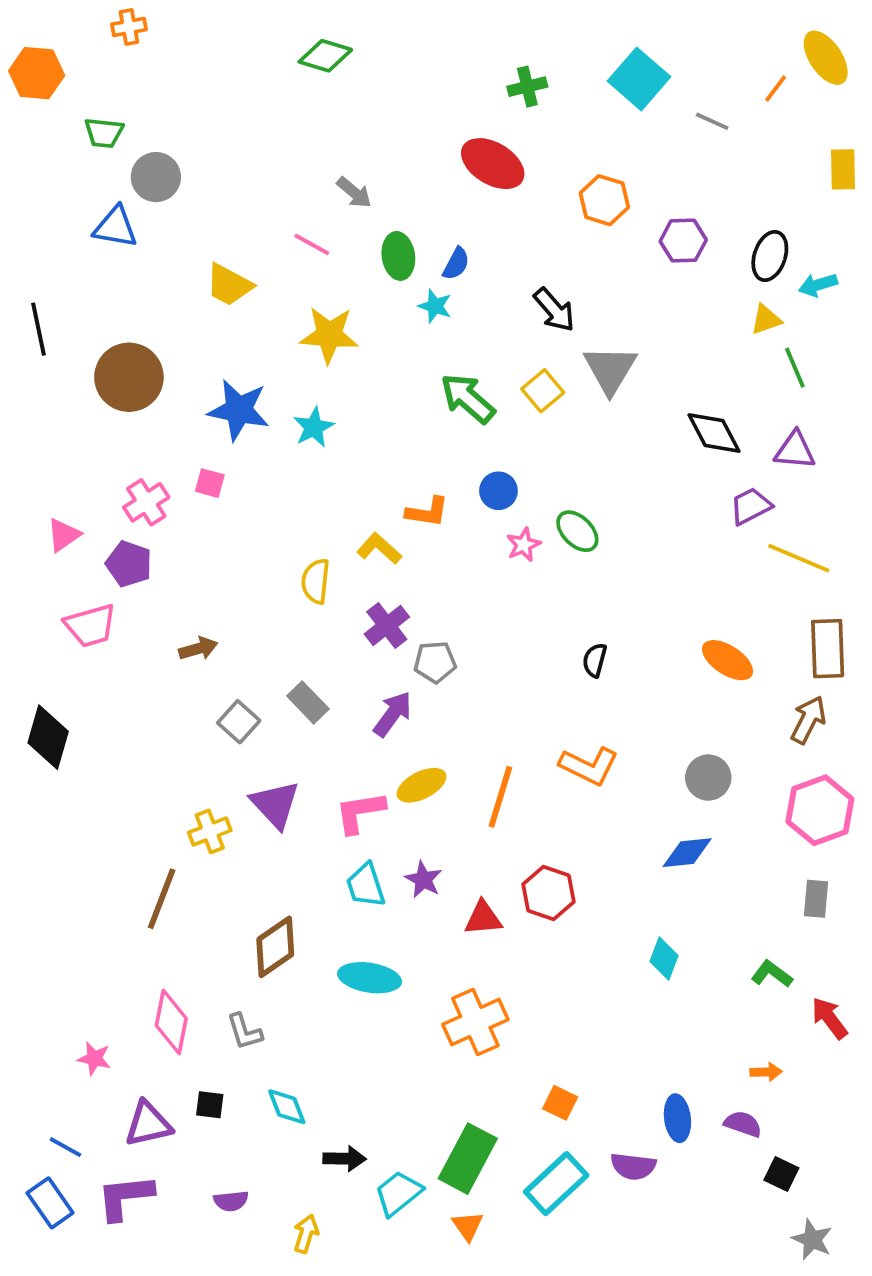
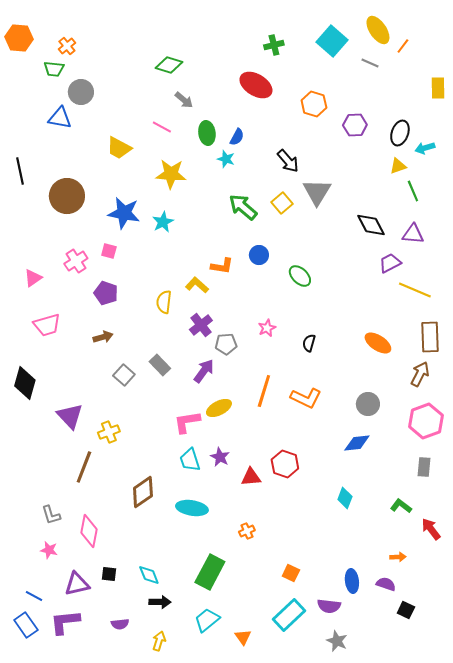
orange cross: (129, 27) -> (67, 46), moved, turned -30
green diamond: (325, 56) -> (169, 65), moved
yellow ellipse: (826, 58) -> (378, 30), moved
pink star: (523, 545) -> (267, 328), moved
purple pentagon: (129, 564) -> (106, 293), moved
orange line: (500, 797) -> (264, 391), moved
purple triangle: (275, 804) -> (70, 416), moved
orange cross: (475, 1022) -> (247, 531), size x0.5
gray L-shape: (244, 1032) -> (51, 515), moved
black arrow: (345, 1159) -> (160, 602), moved
green rectangle: (468, 1159) -> (210, 572), moved
gray star: (812, 1239) -> (337, 641), moved

